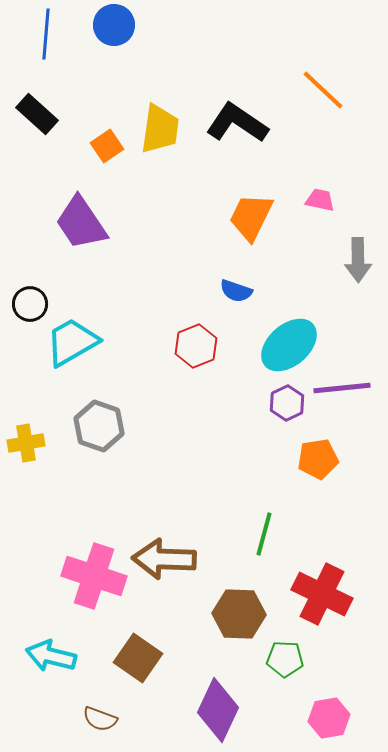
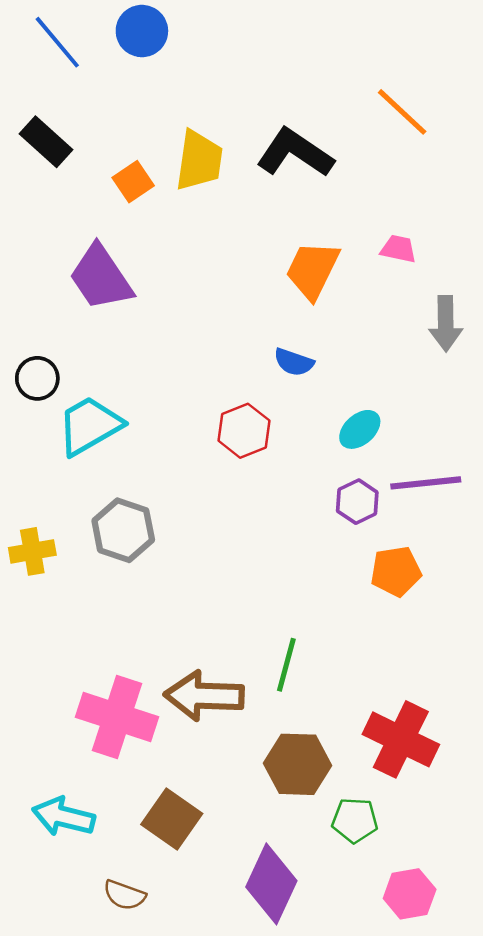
blue line: (46, 34) -> (57, 42), turned -45
cyan ellipse: (289, 345) -> (360, 429), size x0.6
green line: (264, 534) -> (286, 665), moved

